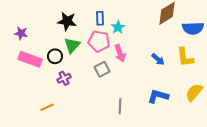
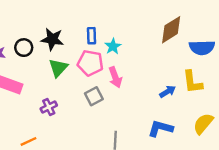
black circle: (55, 56) -> (24, 48), moved
blue arrow: (158, 59) -> (168, 92), moved, turned -72

